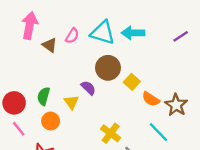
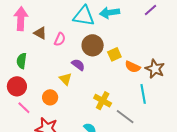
pink semicircle: (72, 36) -> (60, 39), moved
yellow square: (132, 82) -> (114, 54), turned 32
green semicircle: (44, 96) -> (22, 61), moved
cyan line: (158, 132) -> (143, 94), turned 42

